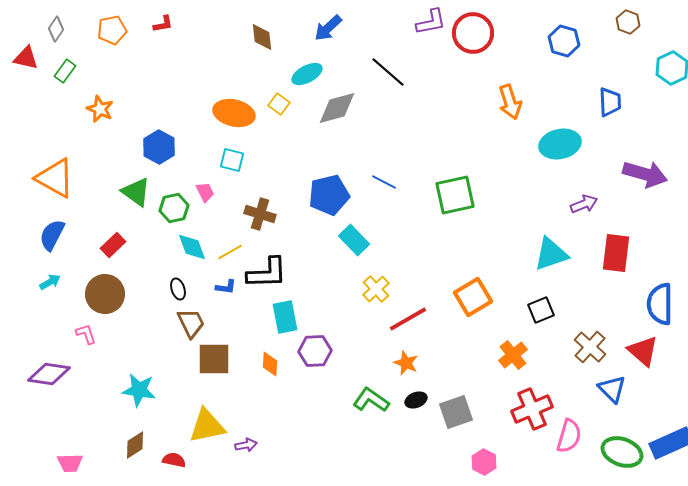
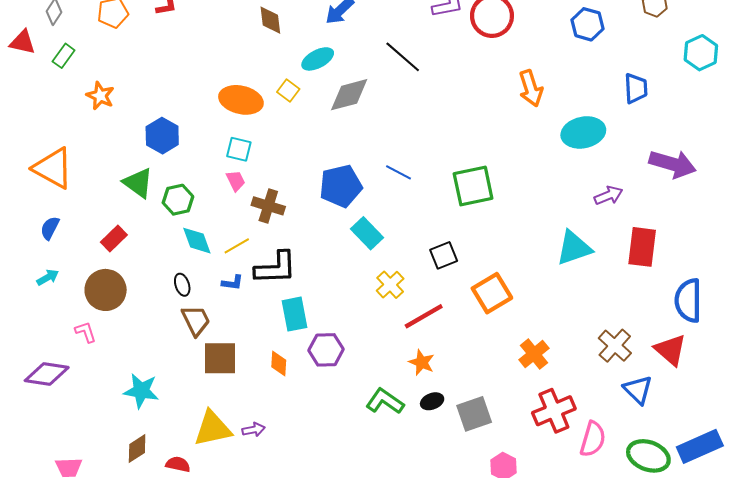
pink trapezoid: (205, 192) -> (236, 181), moved
blue semicircle: (52, 235) -> (50, 228), size x0.7
black square: (541, 310) -> (444, 255), moved
purple arrow: (246, 445) -> (254, 430), moved

